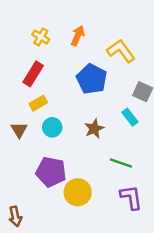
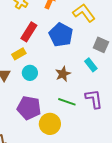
red rectangle: (33, 74) -> (29, 32), moved
green line: (121, 163) -> (67, 102), moved
purple L-shape: (131, 197) -> (94, 99), moved

